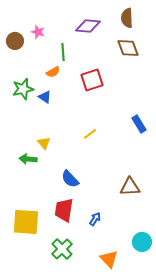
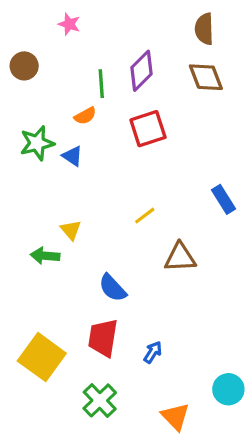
purple diamond: (88, 26) -> (142, 71), moved, turned -50
pink star: (38, 32) -> (69, 24), moved
brown triangle: (130, 187) -> (180, 257), moved
yellow square: (26, 222) -> (42, 357), turned 32

